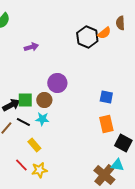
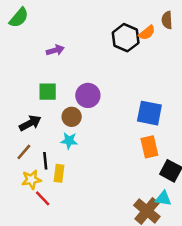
blue square: (106, 97) -> (149, 113), size x1.5
green square: (25, 100) -> (48, 92), moved
black line: (23, 122) -> (45, 161), moved, turned 56
yellow rectangle: (34, 145) -> (59, 173), turned 48
yellow star: (39, 170) -> (31, 180), moved

